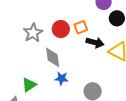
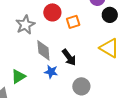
red circle: (61, 29) -> (52, 12), moved
black arrow: (95, 43) -> (69, 57), moved, turned 36

